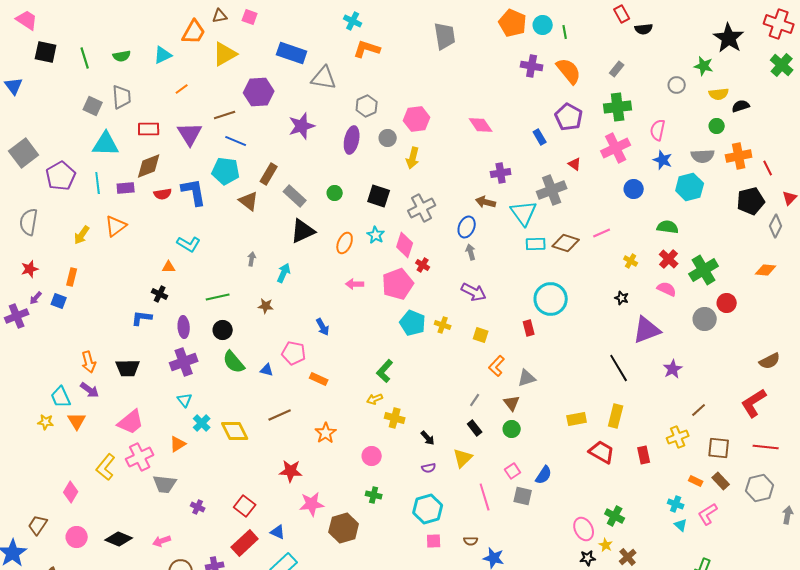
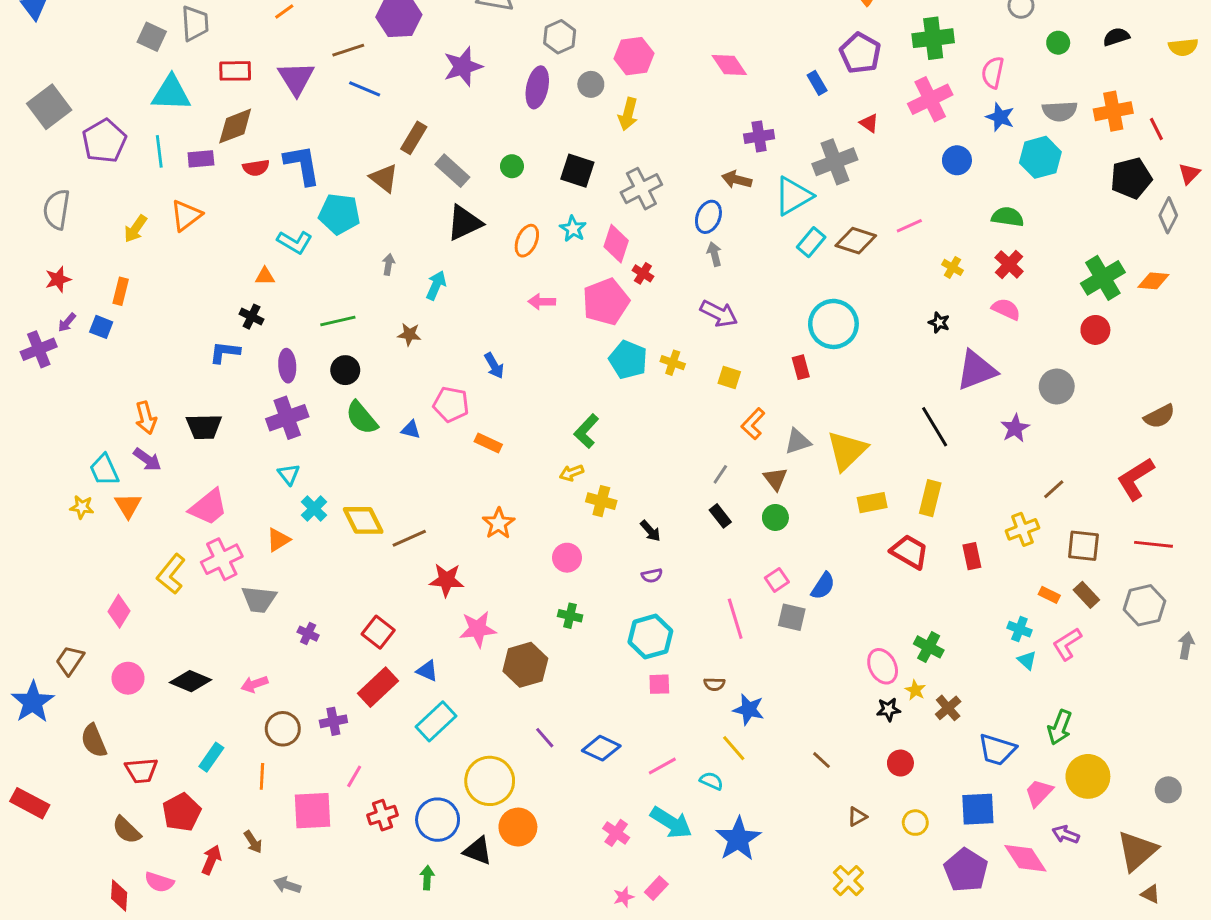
yellow semicircle: (719, 94) -> (1183, 47), moved
green circle: (717, 126) -> (1058, 43), moved
cyan pentagon: (226, 171) -> (339, 214), moved
cyan triangle: (524, 213) -> (793, 196), turned 36
cyan rectangle: (536, 244) -> (811, 242), turned -48
green cross: (704, 270) -> (1103, 278), moved
gray circle: (705, 319) -> (1057, 386), moved
brown line: (280, 415) -> (409, 538), moved
yellow triangle: (463, 458) -> (847, 450), moved, size x1.4

